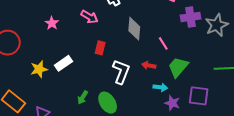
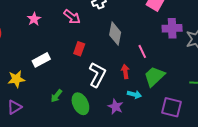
red arrow: (149, 65) -> (125, 72), turned 64
yellow star: (39, 69) -> (16, 79), moved
purple star: (172, 103) -> (115, 107), moved

